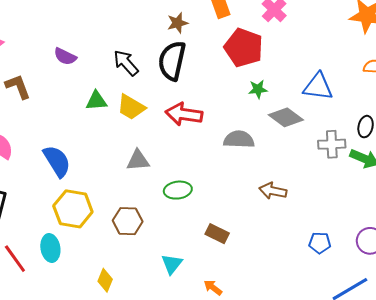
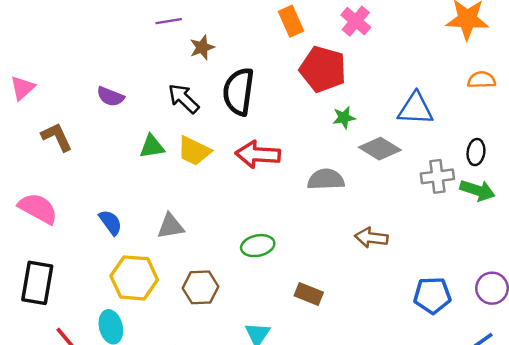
brown star: (178, 23) -> (202, 47), moved
gray triangle: (138, 160) -> (171, 226), moved
blue semicircle: (57, 161) -> (110, 222), size x0.7
blue pentagon: (320, 243) -> (432, 295), size x1.4

